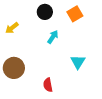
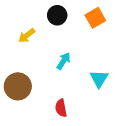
yellow arrow: (12, 28) -> (27, 36), moved
cyan arrow: (53, 37) -> (64, 61), moved

